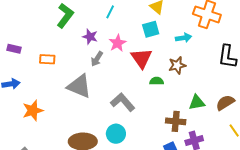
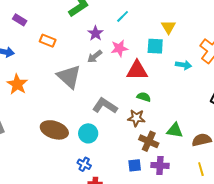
red triangle: (141, 58) -> (137, 70), turned 45
brown star: (177, 65) -> (136, 118), moved
gray L-shape: (123, 102) -> (105, 106), turned -35
orange star: (33, 111) -> (17, 84), turned 30

